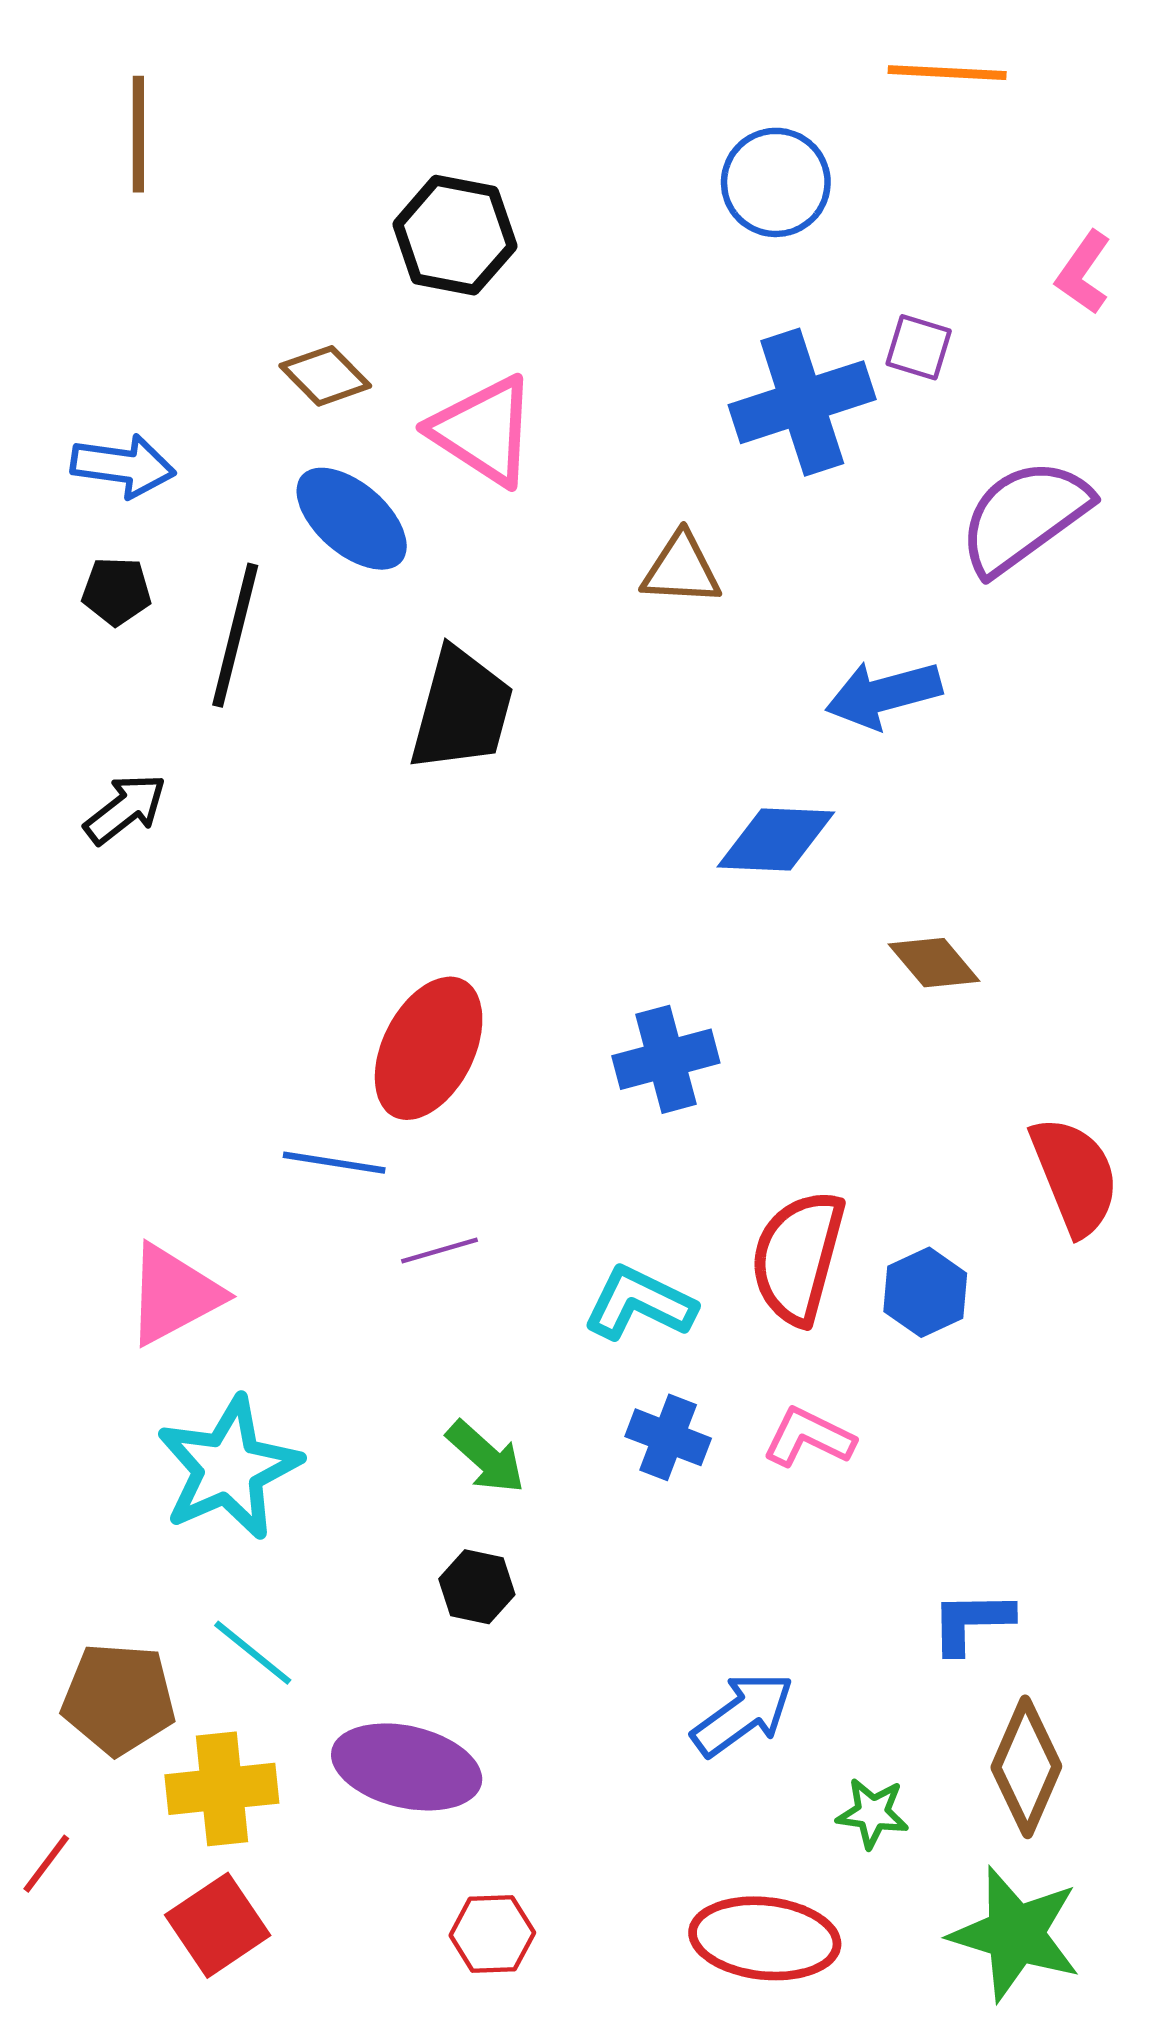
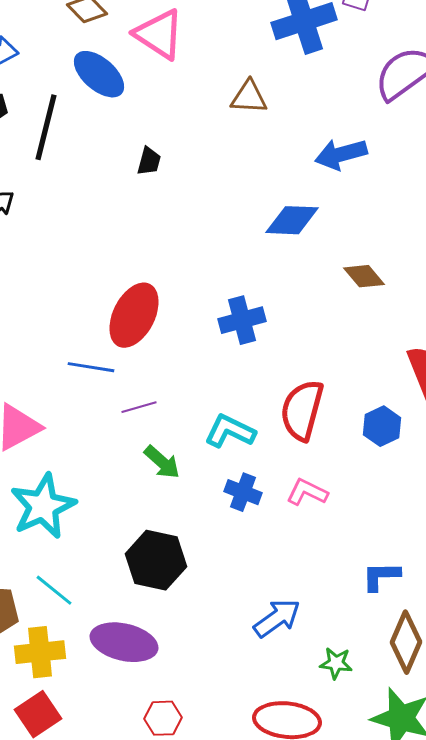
black trapezoid: (462, 710) -> (149, 161), size x0.5
blue hexagon: (925, 1292) -> (382, 426), moved
green arrow: (486, 1457) -> (162, 462), moved
black hexagon: (477, 1587) -> (156, 560), size x1.8

